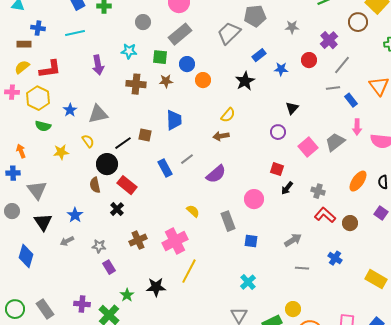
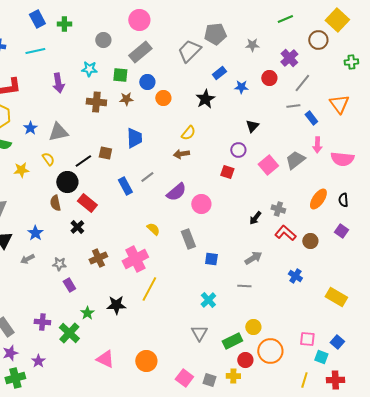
red square: (277, 169) -> (227, 172), moved
black arrow: (287, 188) -> (255, 218), moved
pink circle: (254, 199) -> (201, 204), moved
gray line: (302, 268) -> (244, 286), moved

